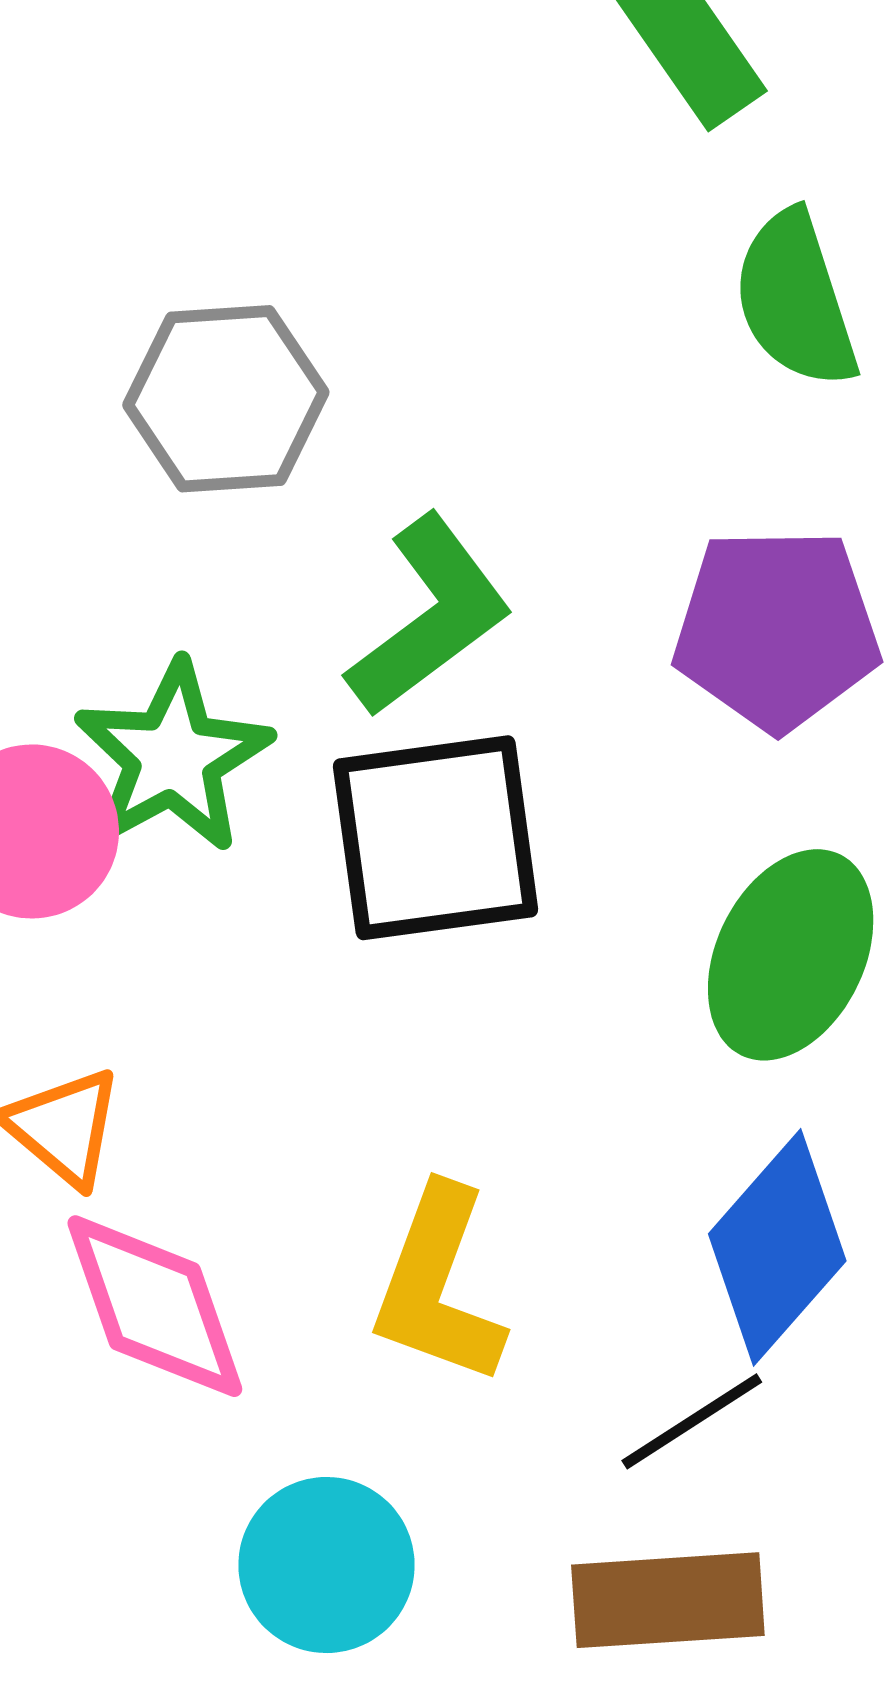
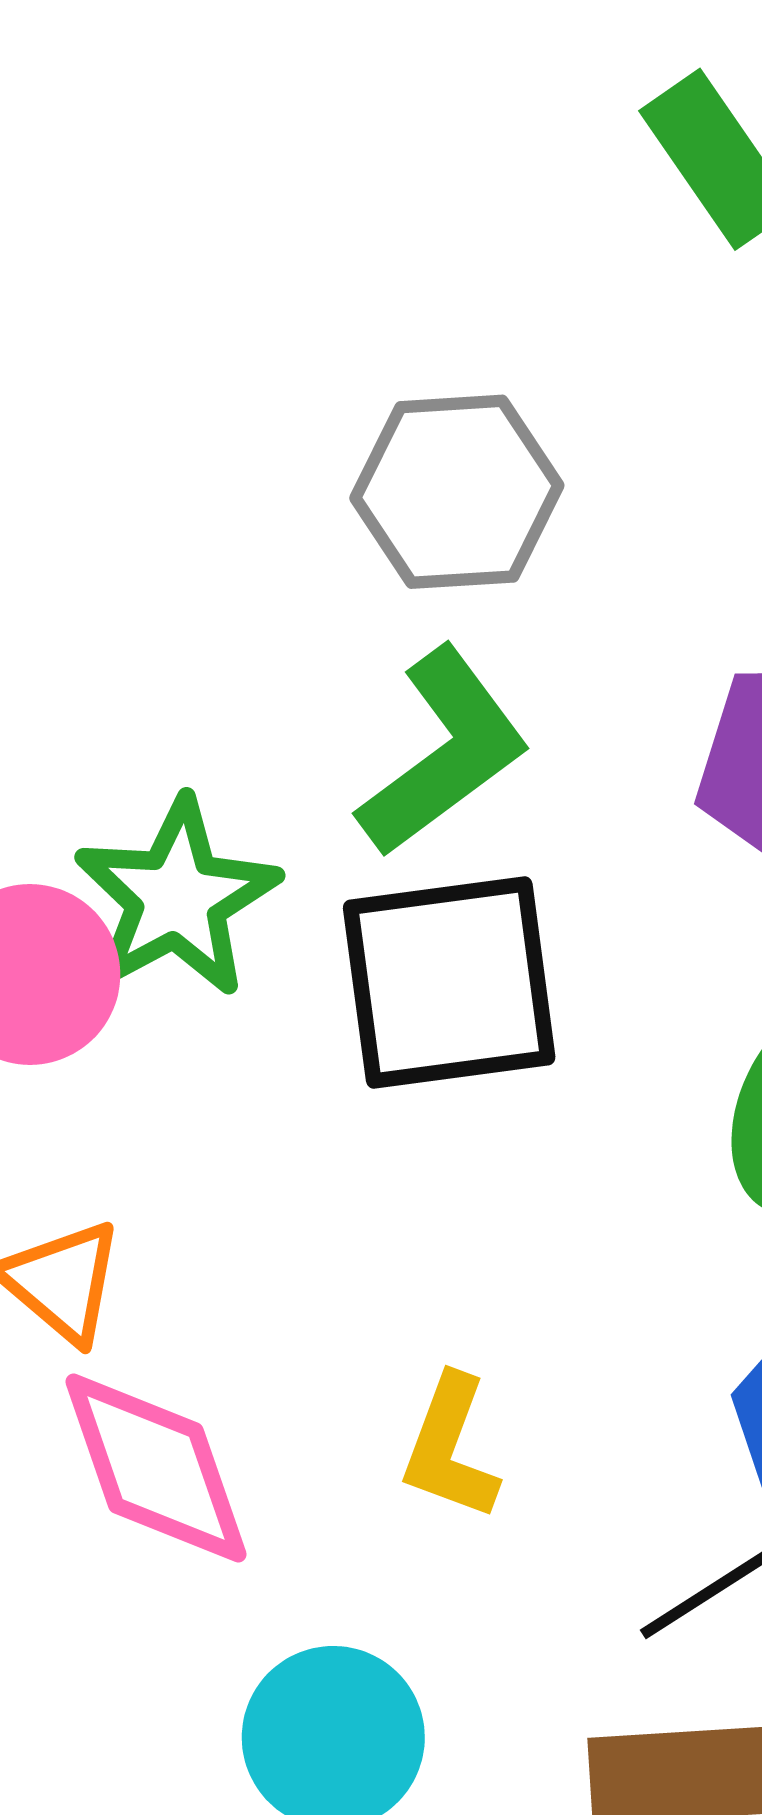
gray hexagon: (226, 399) -> (457, 492), moved
yellow L-shape: (438, 1286) -> (450, 1448), size x0.7

